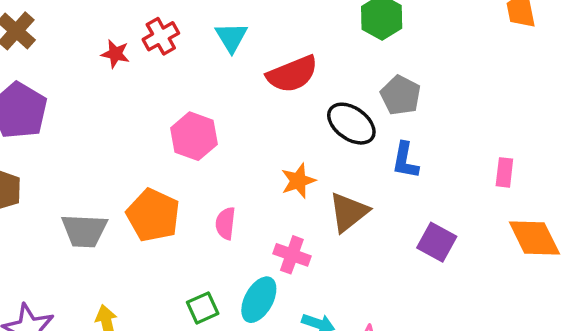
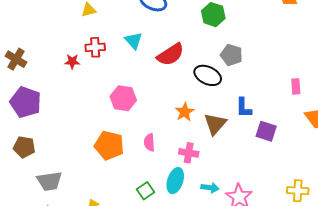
red cross: (161, 36) -> (95, 47), turned 36
blue L-shape: (405, 160) -> (244, 108), moved
gray trapezoid: (84, 231) -> (49, 181), moved

